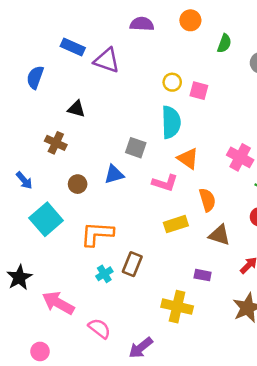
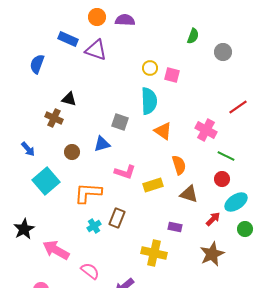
orange circle: (190, 20) -> (97, 17), moved
black triangle: (76, 109) -> (69, 99), moved
pink L-shape: (165, 183) -> (125, 172), moved

